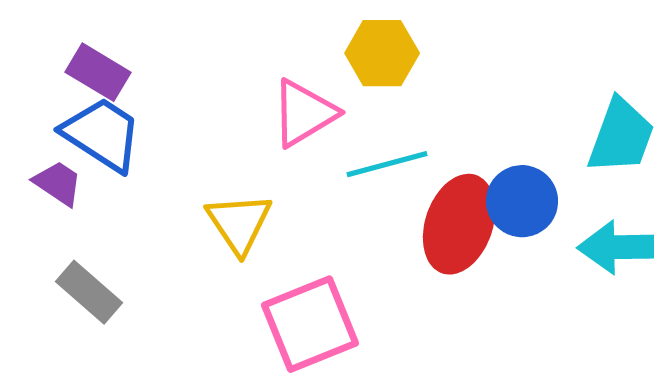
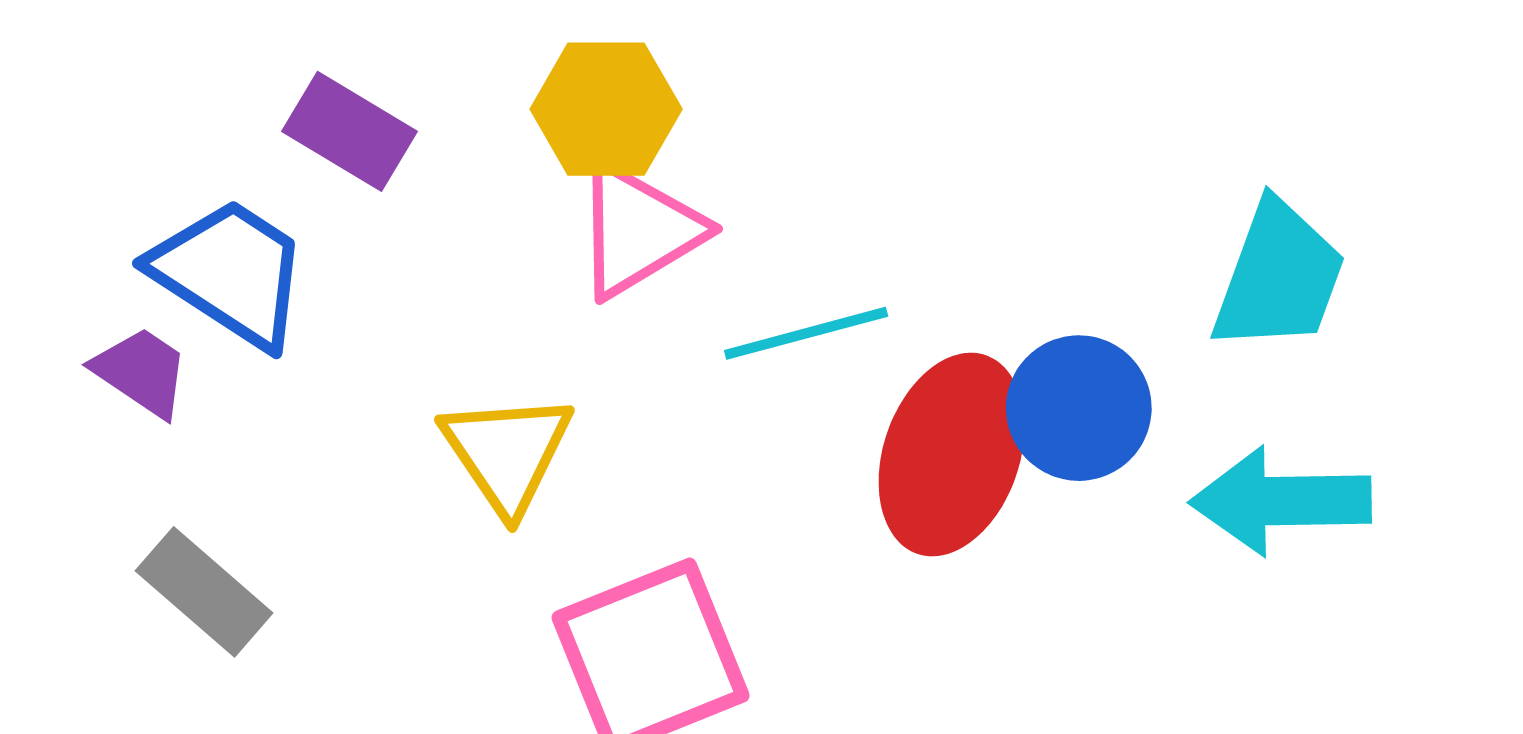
yellow hexagon: (382, 53) -> (606, 109), moved
purple rectangle: (98, 72) -> (350, 131), moved

